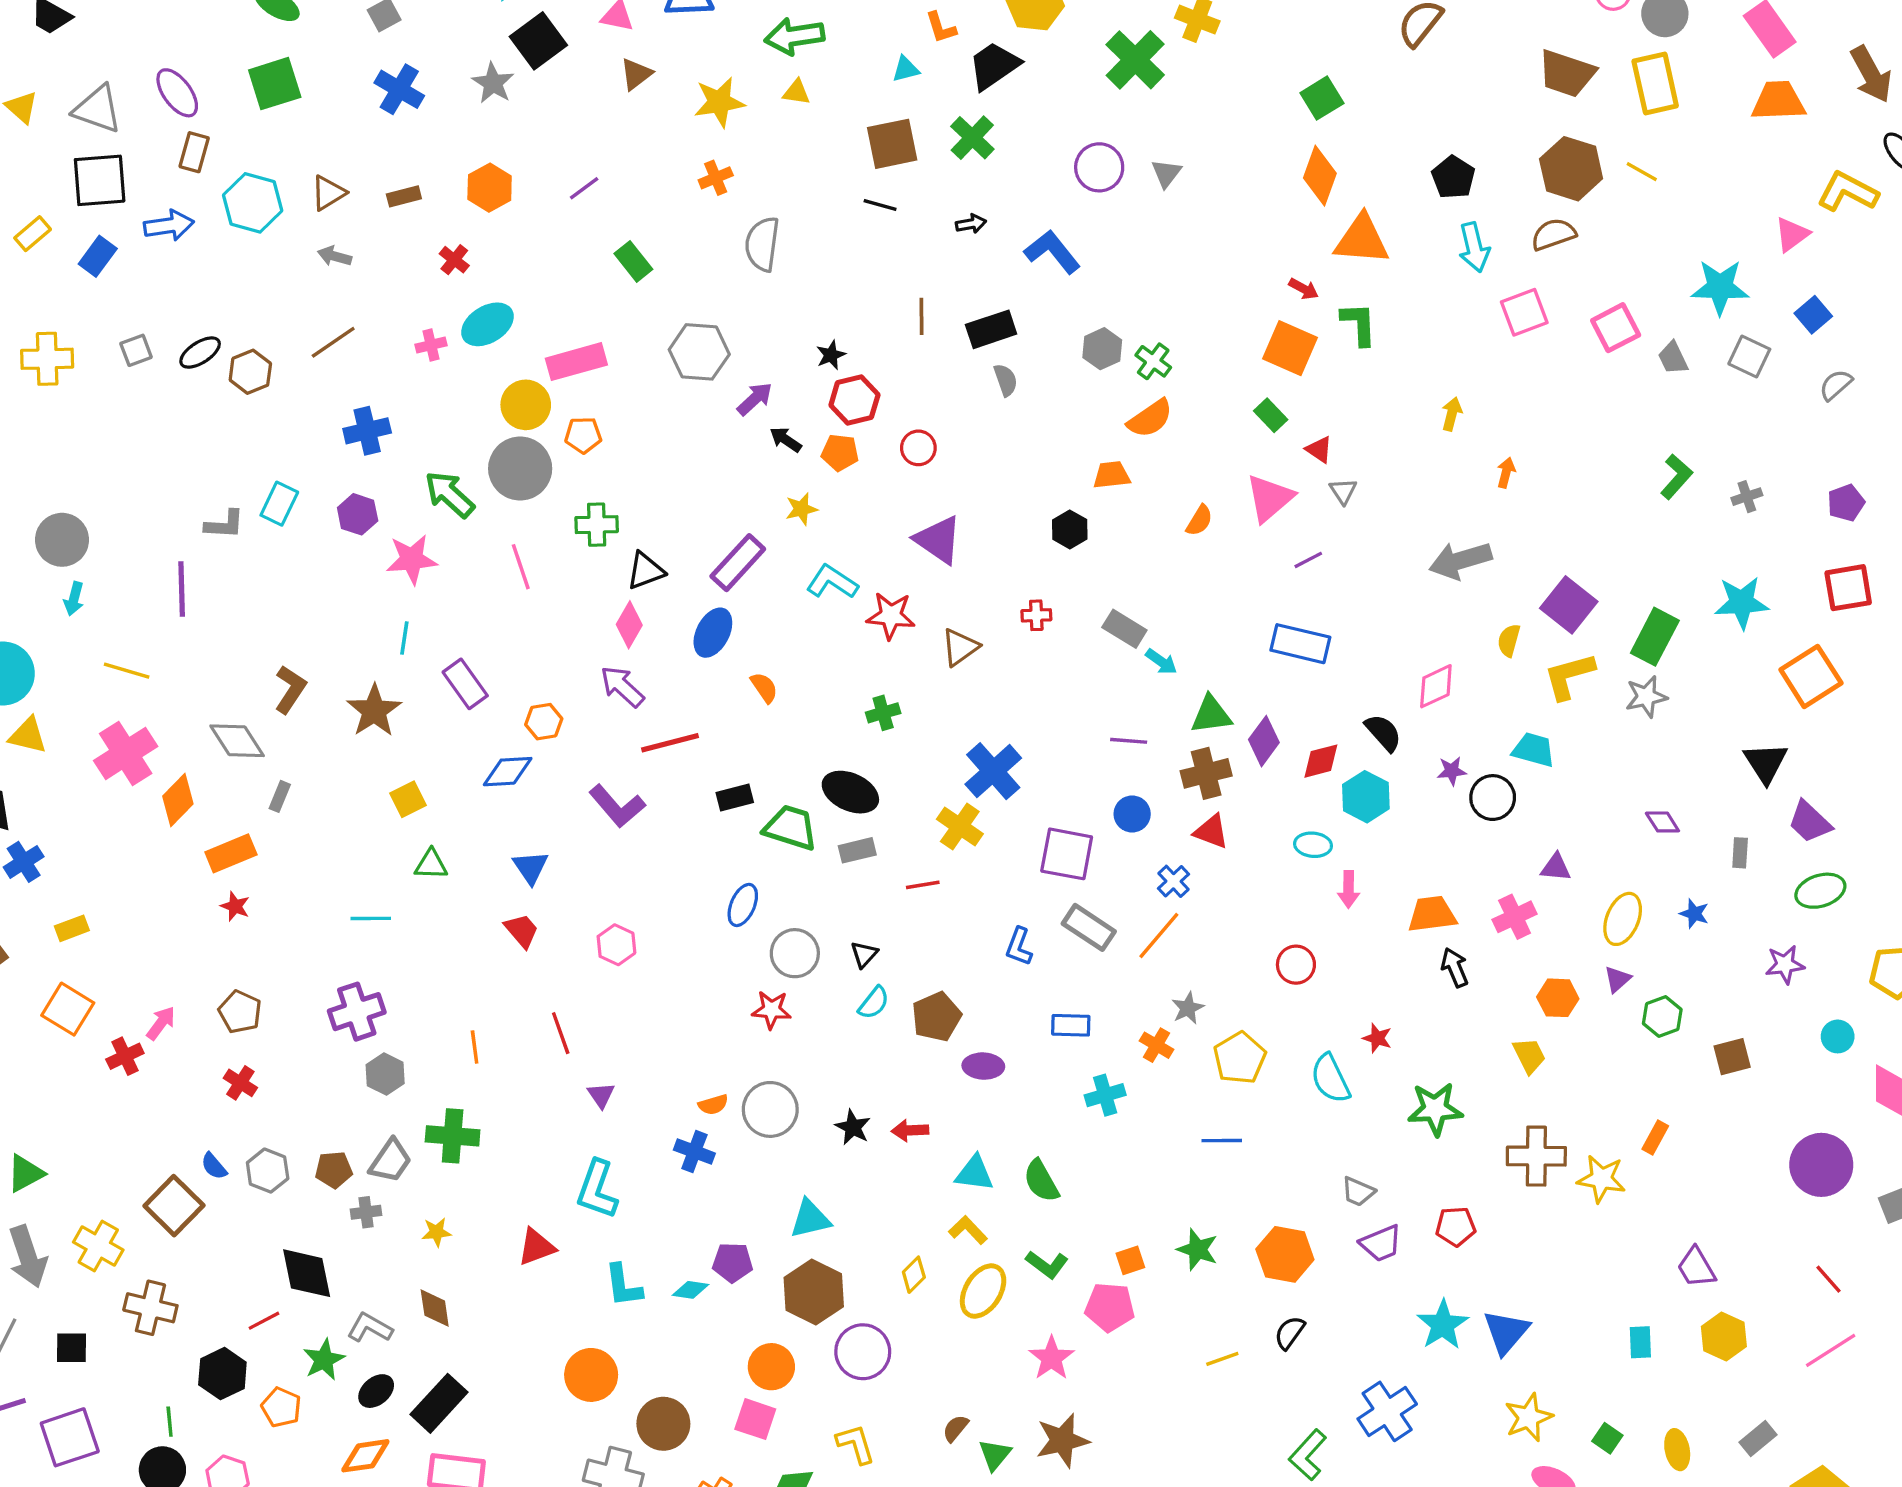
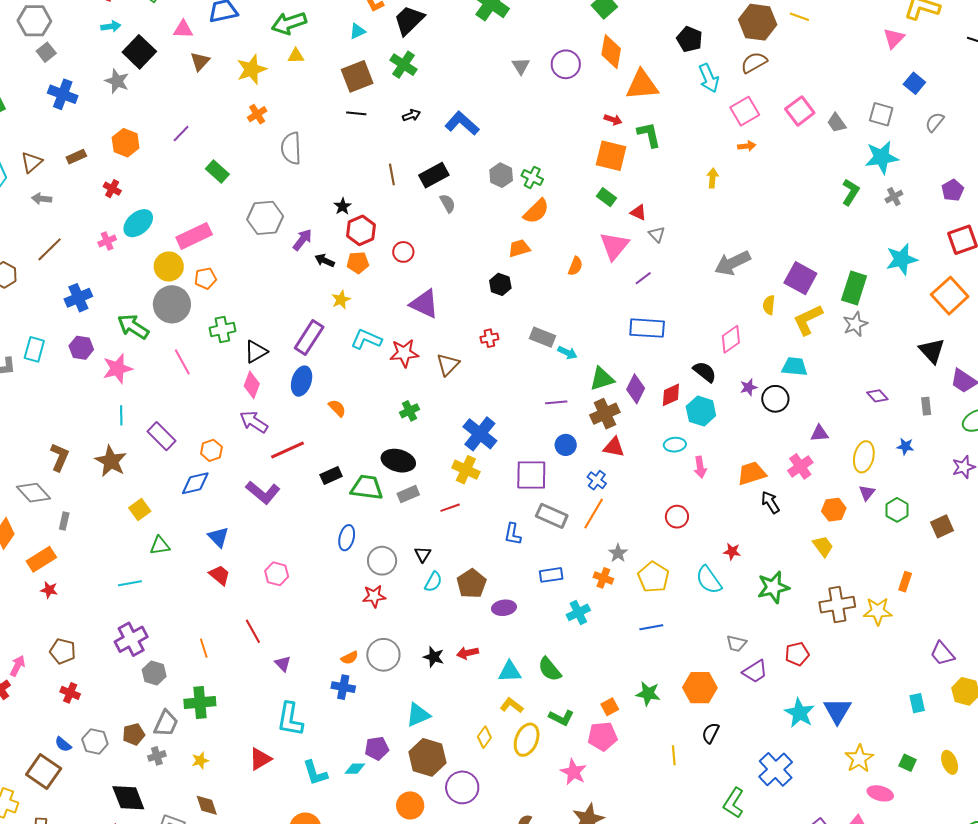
purple circle: (1099, 167) -> (566, 64), moved
cyan star: (1720, 287) -> (882, 157), moved
orange arrow: (1506, 473) -> (747, 146), moved, turned 78
yellow line: (1222, 1359) -> (674, 755), turned -66

